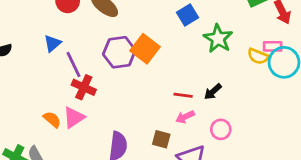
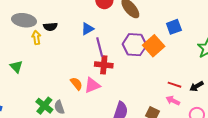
blue square: (187, 15) -> (174, 27), moved
red cross: (84, 87) -> (104, 65), turned -30
pink arrow: (185, 117) -> (173, 101), turned 40

